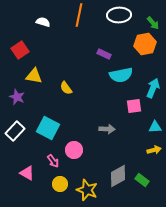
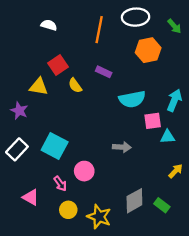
orange line: (79, 15) -> (99, 30), moved
orange hexagon: (145, 44) -> (148, 50), moved
red square: (20, 50) -> (58, 65), moved
purple rectangle: (104, 54) -> (104, 72), moved
cyan semicircle: (121, 75) -> (132, 99), moved
yellow semicircle: (66, 88) -> (75, 85), moved
cyan triangle: (155, 127) -> (167, 137), moved
yellow arrow: (154, 150) -> (175, 171), turned -32

